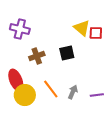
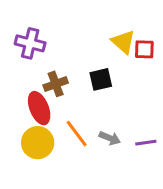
red ellipse: (16, 80) -> (39, 108), moved
gray arrow: (73, 92) -> (110, 138), turned 88

